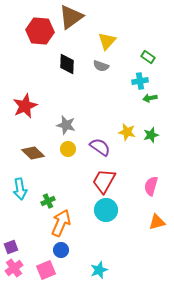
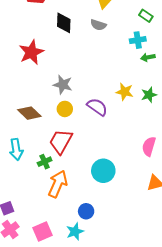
red star: (25, 106) -> (31, 52), moved
red trapezoid: (104, 181) -> (61, 141), moved
blue circle: (61, 250) -> (86, 211), moved
cyan star: (99, 270) -> (75, 232), moved

